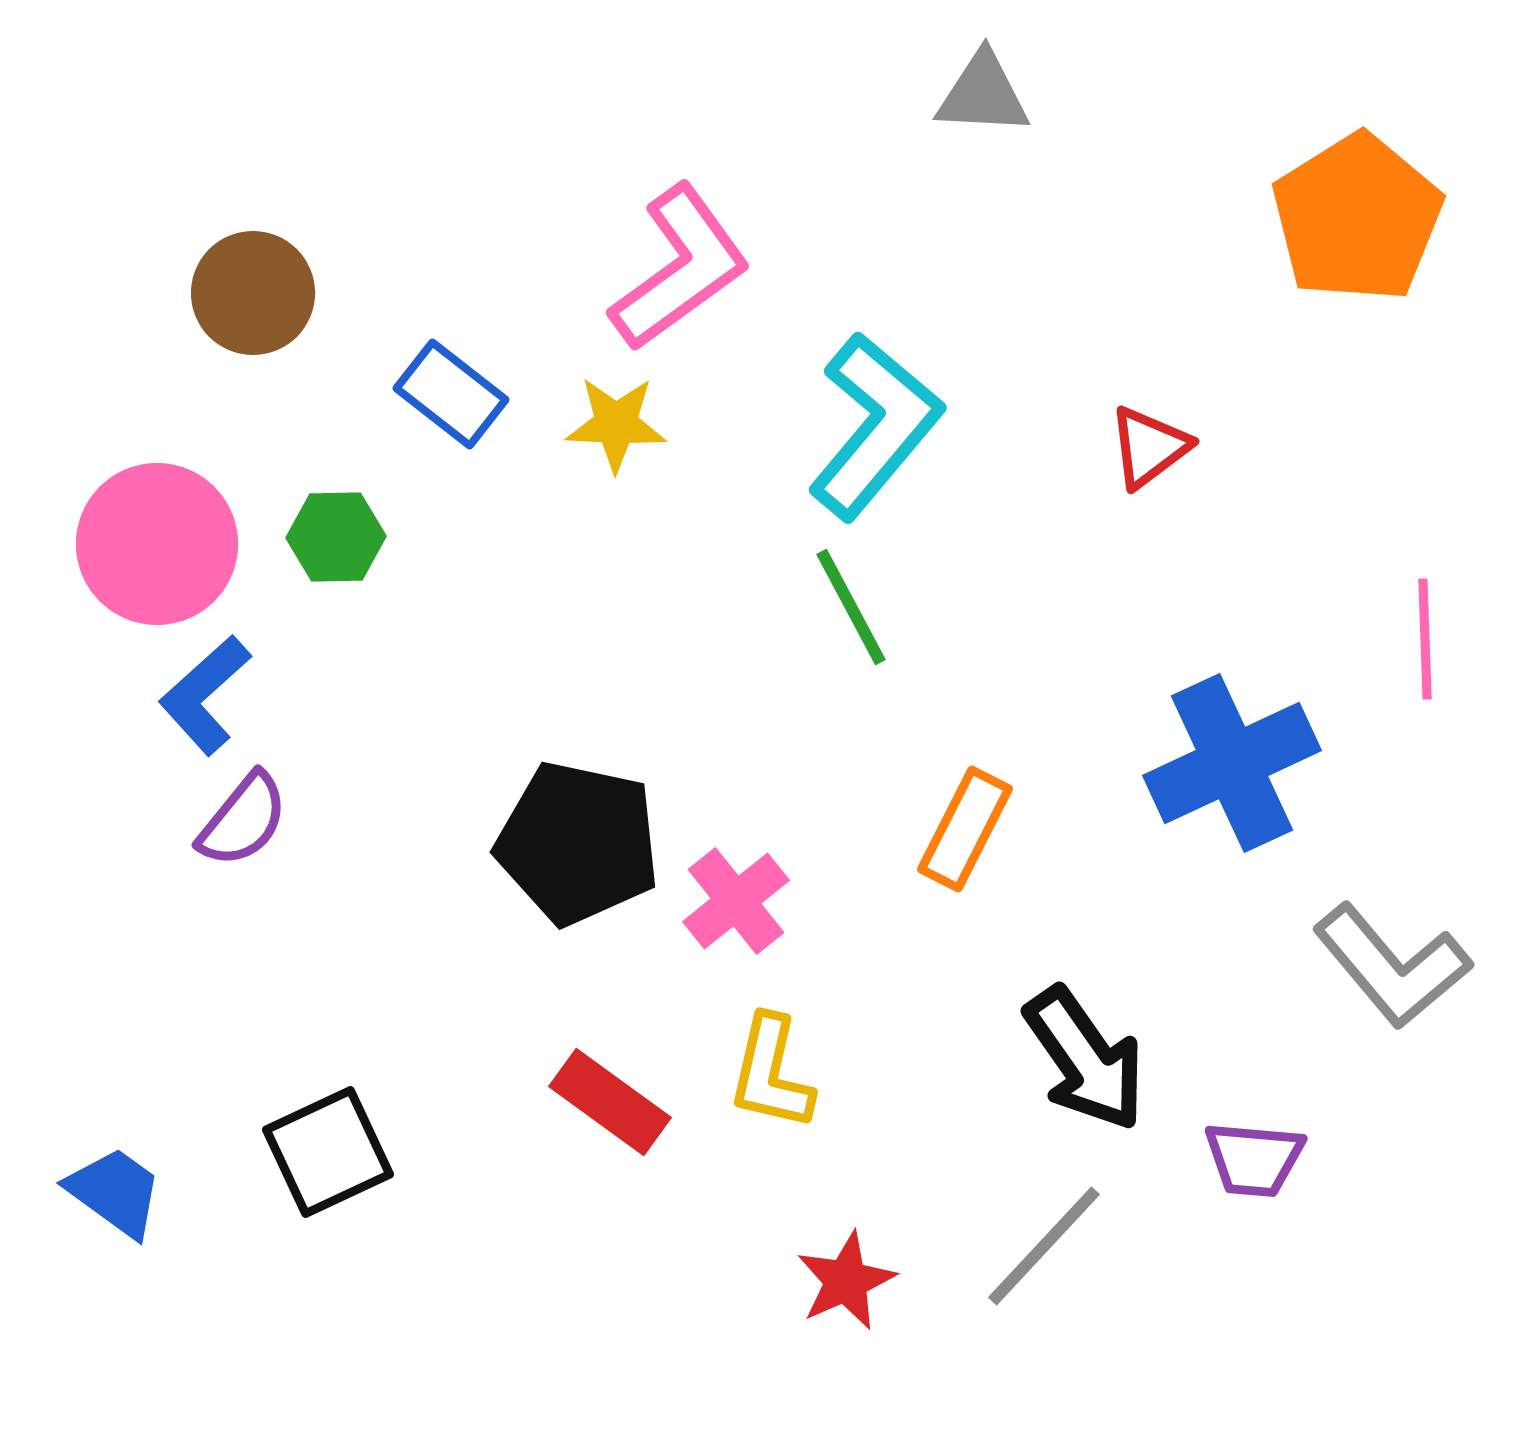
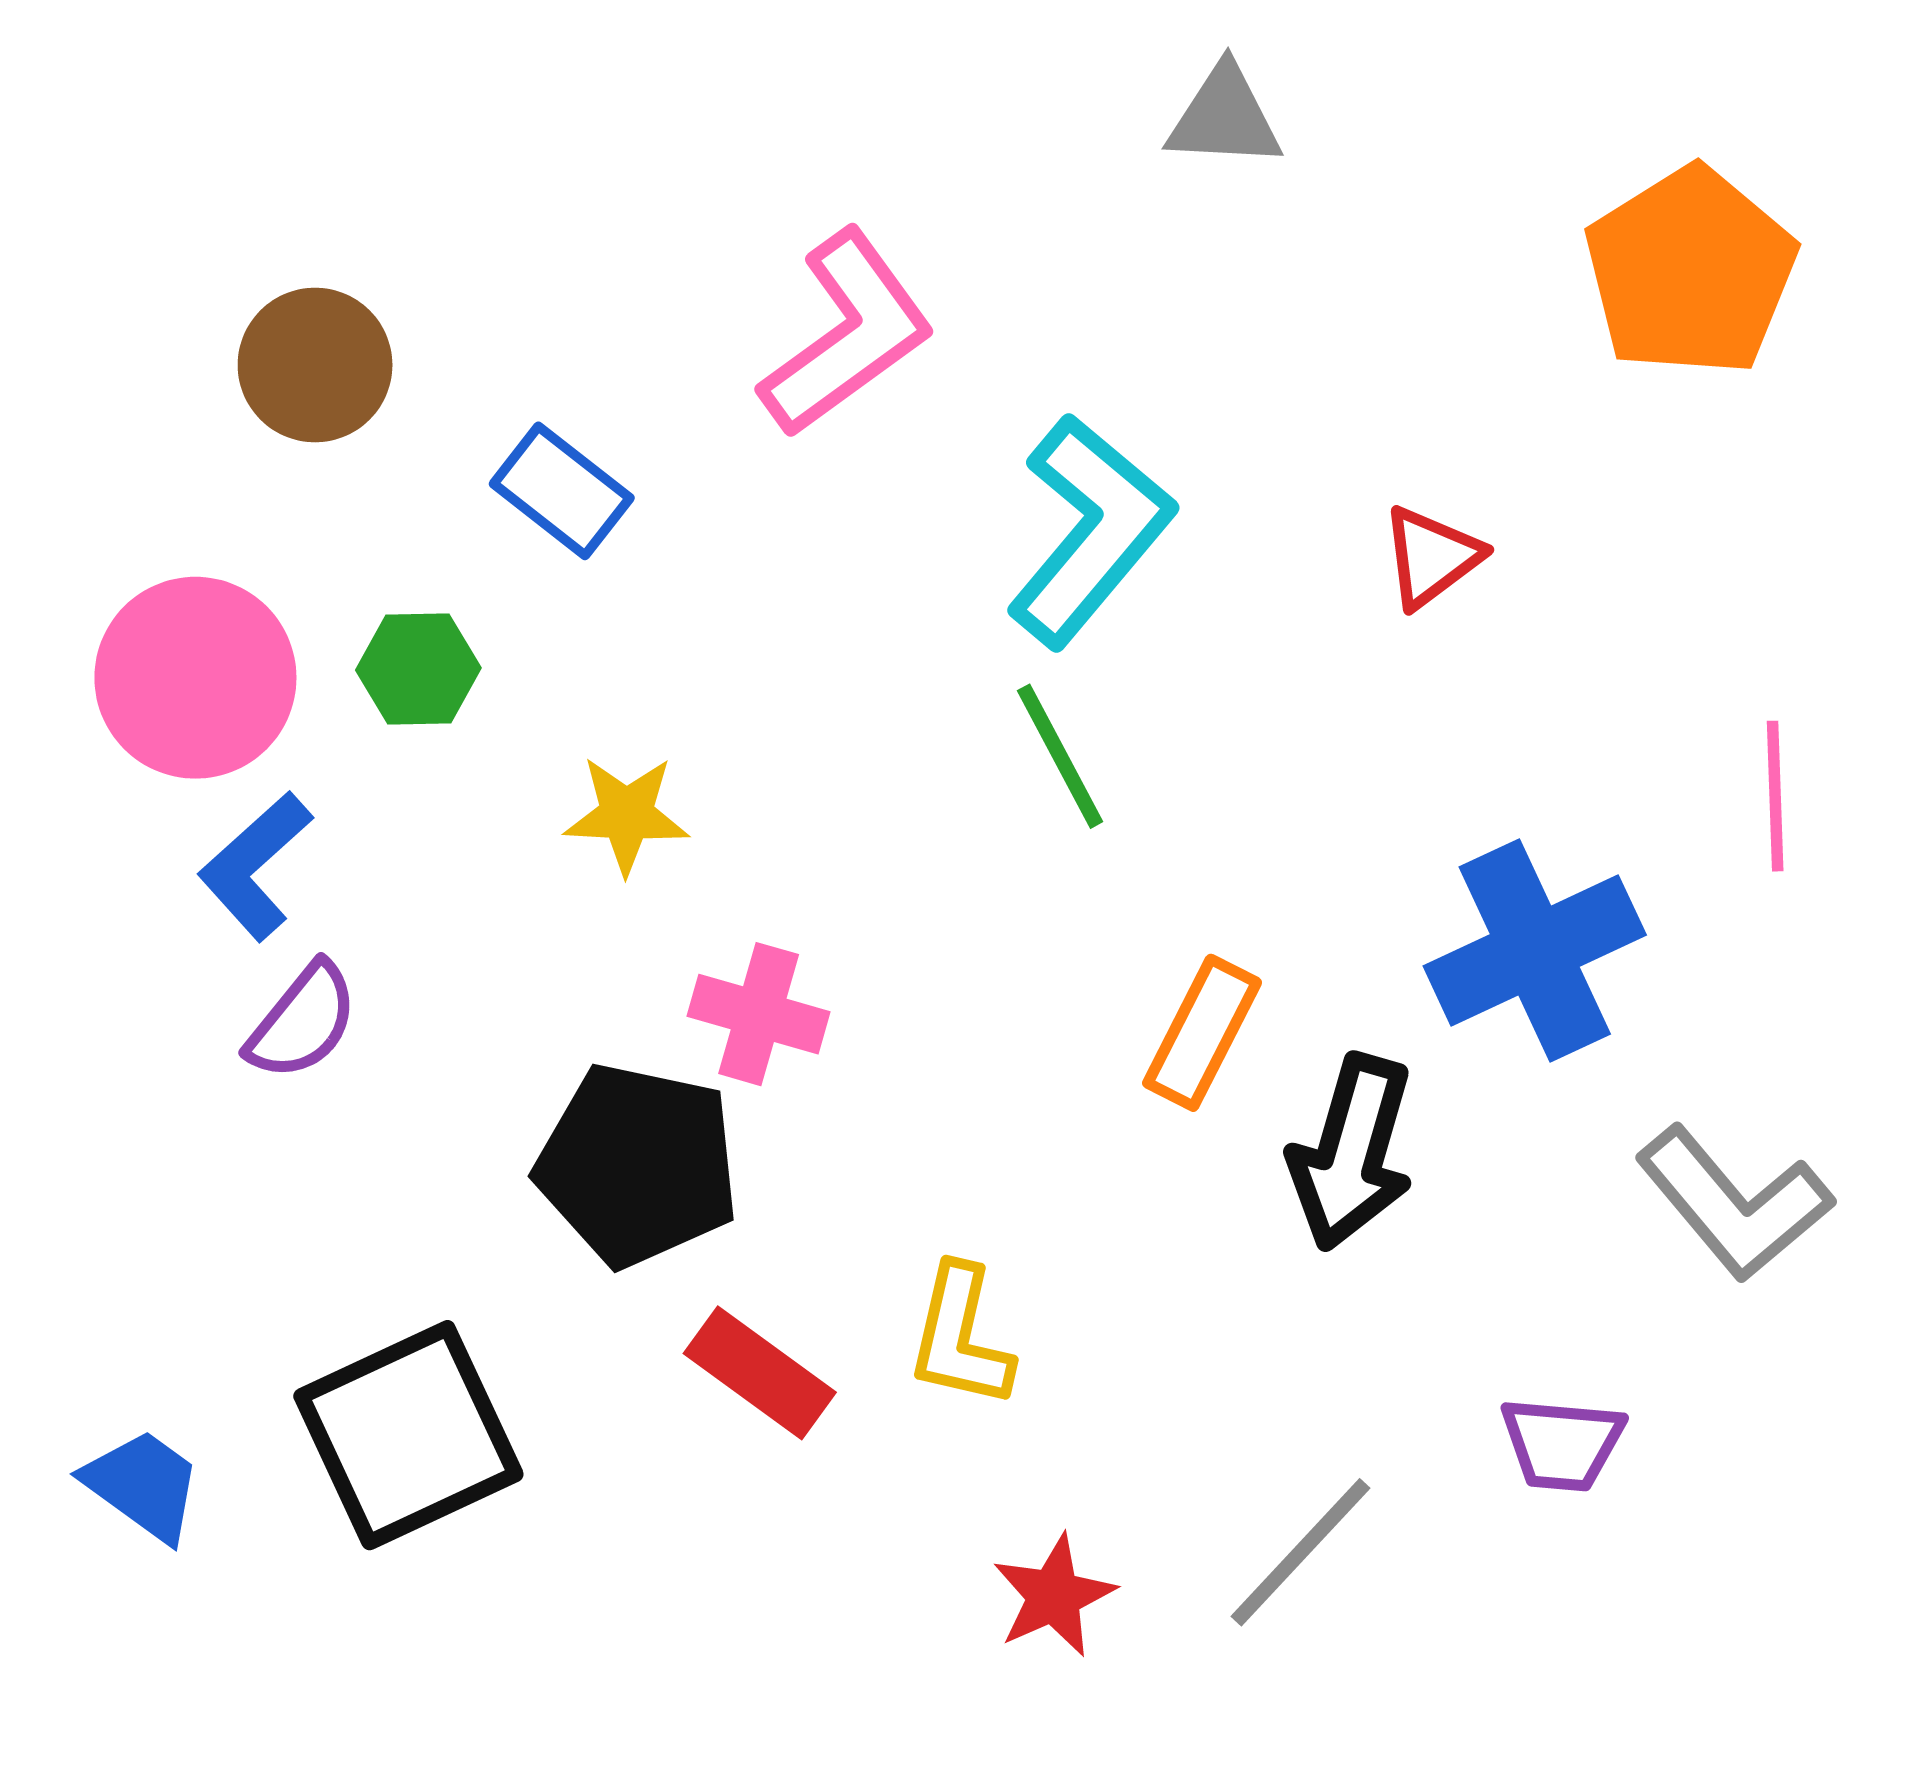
yellow star: (616, 424) -> (626, 815), moved
black pentagon: (578, 843) -> (638, 1165), moved
pink cross: (736, 901) -> (759, 1014), moved, turned -35
black arrow: (1085, 1059) -> (1352, 1152), moved, turned 51
black square: (328, 1152) -> (408, 1435), size x1.4

